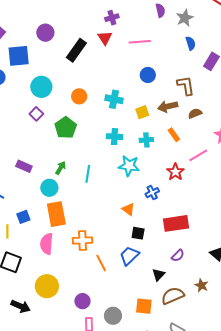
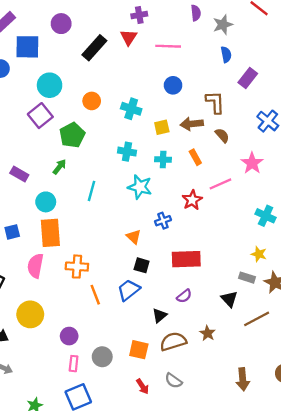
brown semicircle: (195, 113) -> (222, 135), turned 64
purple square: (36, 114) -> (40, 116), size x1.5
green arrow: (61, 168) -> (59, 167), moved

